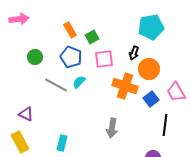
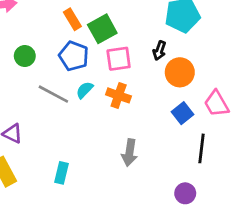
green square: (92, 37) -> (102, 29), size x1.5
orange cross: (125, 86) -> (119, 95), moved, size x0.7

